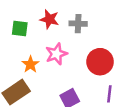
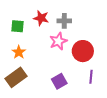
pink star: (56, 54) -> (58, 41), moved
orange star: (30, 64) -> (19, 52), moved

